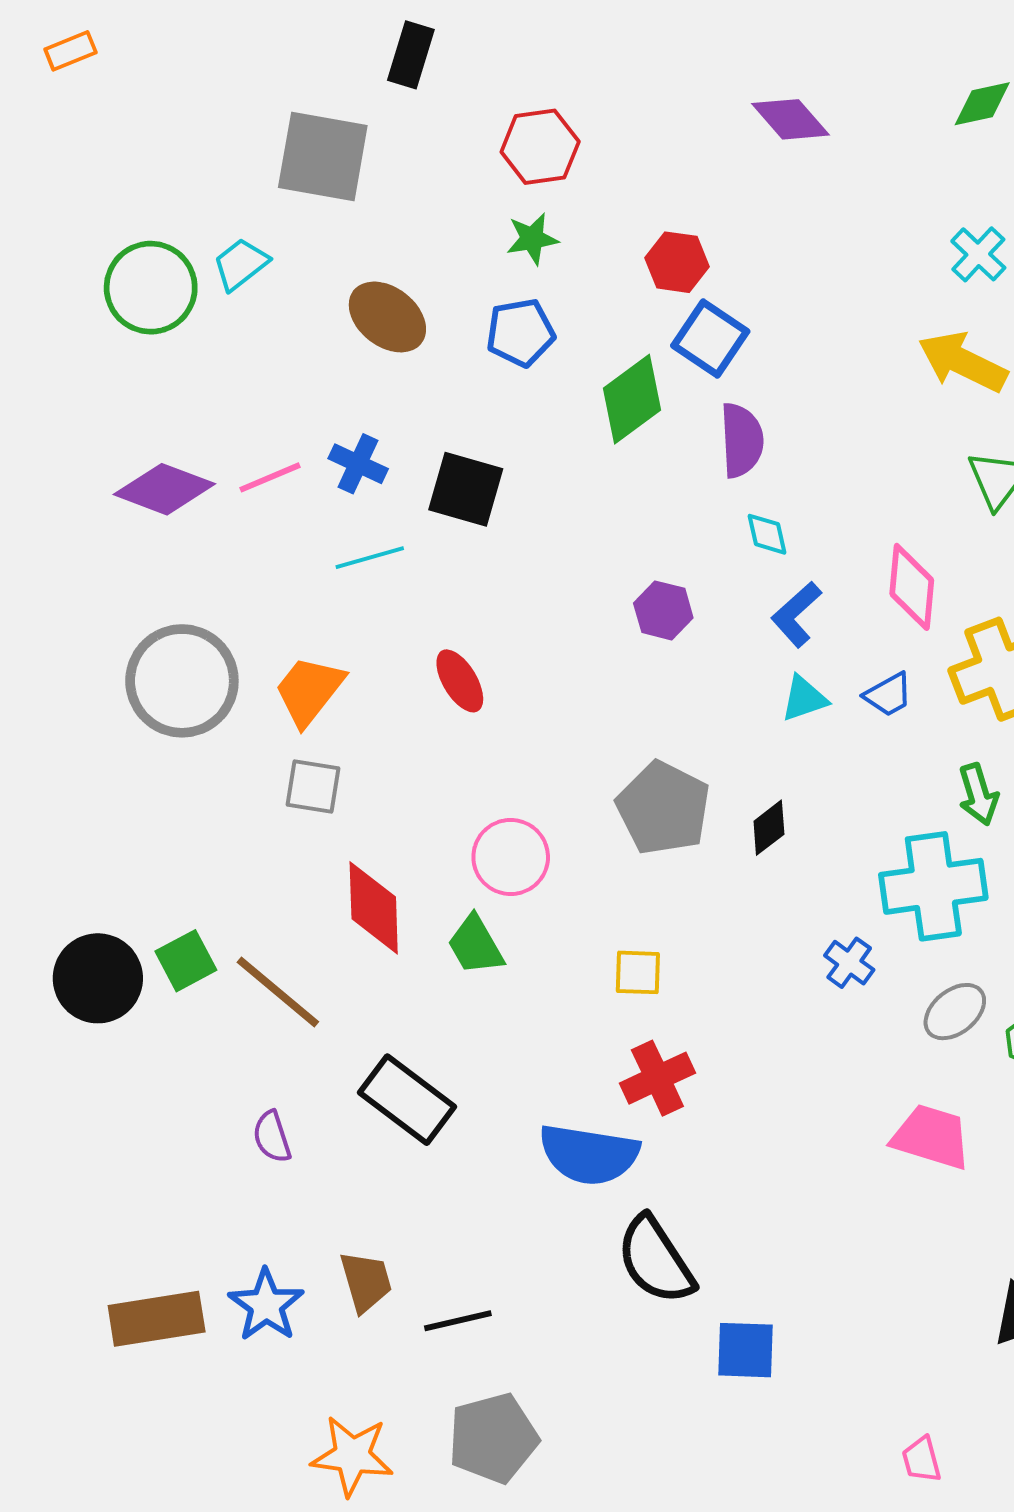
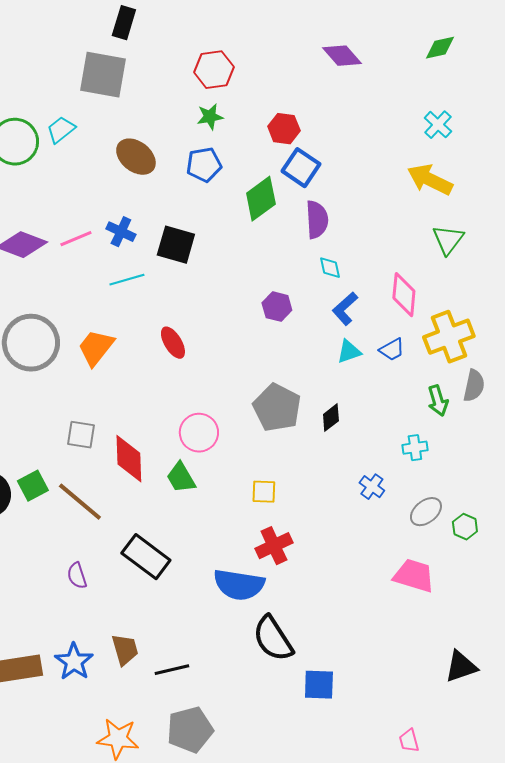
black rectangle: (411, 55) -> (124, 23), moved
gray square: (313, 787) -> (81, 435), moved
cyan cross: (933, 886) -> (415, 448), size x0.5

